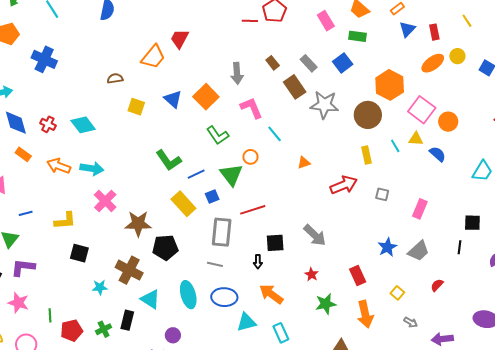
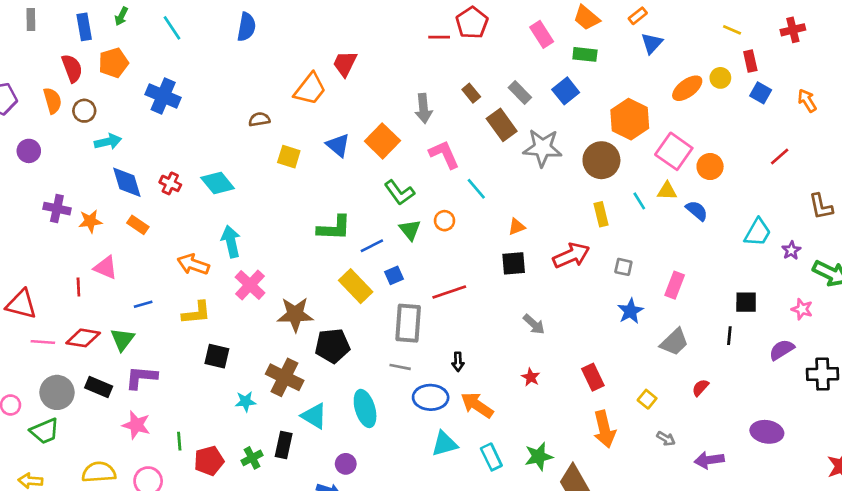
yellow line: (467, 21) -> (732, 30), turned -32
red rectangle: (434, 32) -> (750, 61), moved
green L-shape: (169, 160) -> (334, 228), turned -52
orange arrow: (59, 166) -> (193, 264), moved
cyan arrow: (92, 169) -> (231, 242), turned -110
green triangle: (231, 175) -> (410, 230), moved, size x0.7
gray arrow: (315, 235) -> (534, 324), size x0.7
black square: (275, 243) -> (514, 263), moved
blue star: (387, 247) -> (630, 311), moved
blue ellipse: (224, 297) -> (431, 397), moved
green star: (326, 304) -> (539, 456), moved

